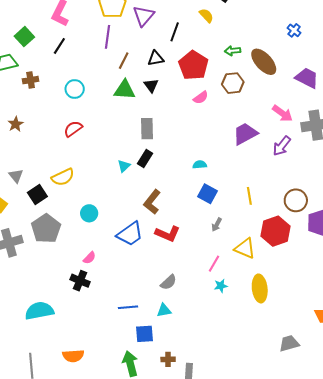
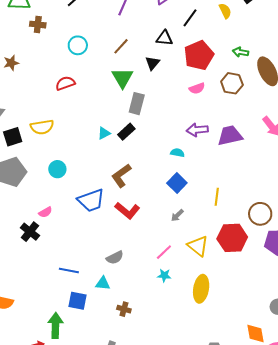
brown line: (124, 61) -> (121, 46), moved
green triangle: (124, 90) -> (122, 78), moved, turned 40
purple arrow: (282, 146) -> (197, 130), moved, turned 30
brown cross: (168, 359) -> (124, 309), moved

